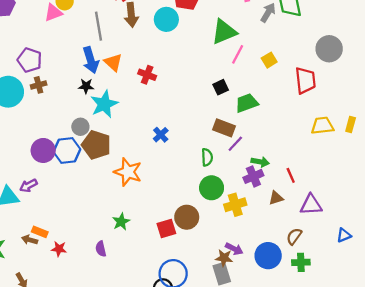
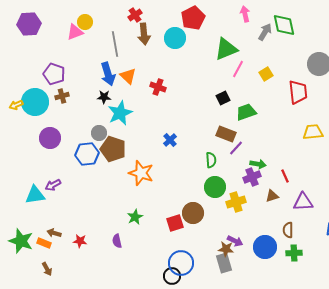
purple circle: (43, 150) -> (50, 138), moved
orange rectangle: (40, 232) -> (44, 243), moved
brown semicircle: (294, 236) -> (288, 230), turned -35

